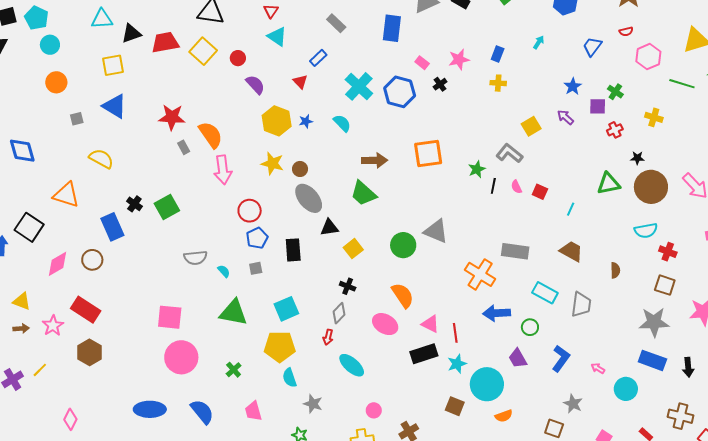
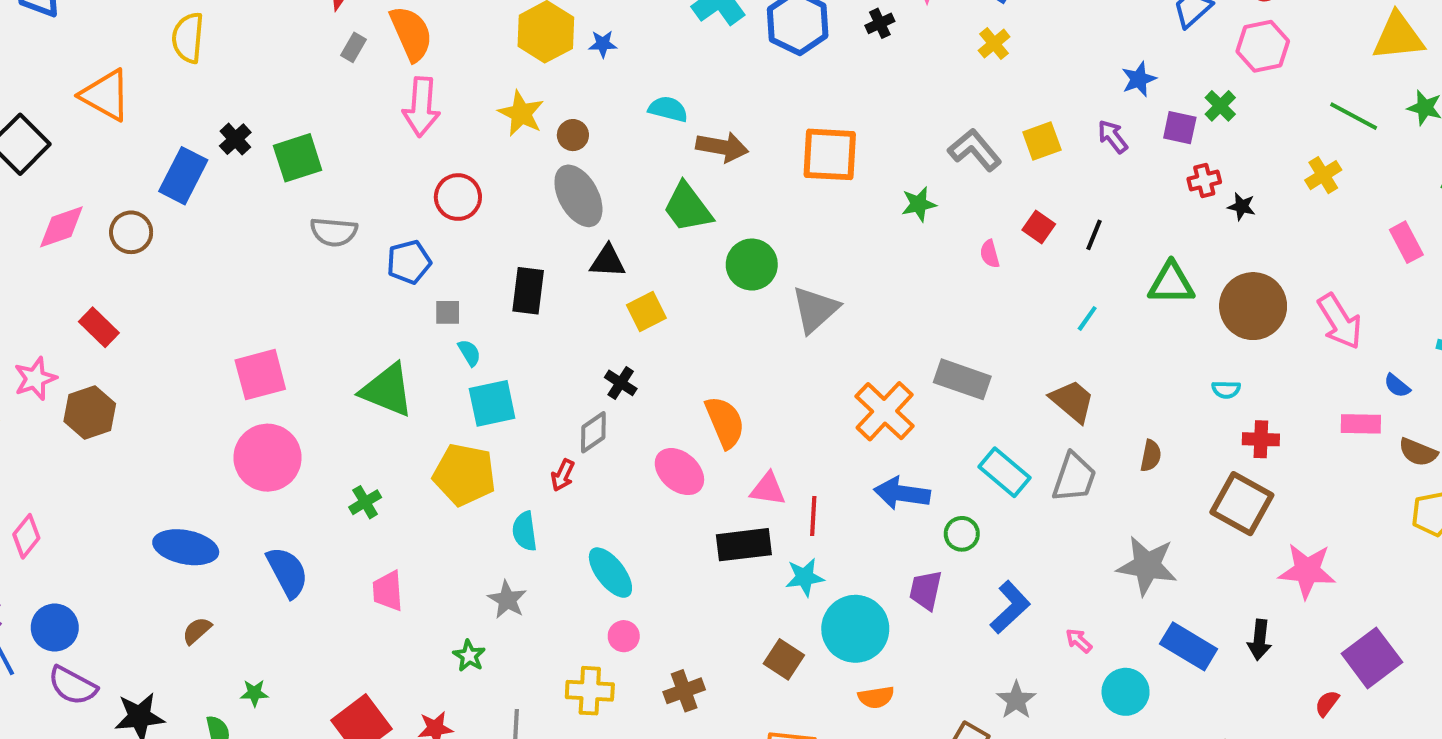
pink hexagon: (648, 57) -> (1263, 46), moved
yellow cross: (498, 83) -> (994, 44), turned 35
yellow cross: (654, 117) -> (1323, 175), moved, turned 30
cyan semicircle: (342, 123) -> (668, 109), moved, turned -42
gray rectangle: (184, 147) -> (354, 47), turned 48
gray L-shape: (509, 153) -> (975, 150), moved
black star: (637, 158) -> (1242, 207), moved
yellow semicircle: (101, 159) -> (188, 38), turned -125
black line: (493, 186) -> (1094, 235), moved
red square: (540, 192) -> (1039, 227), moved
blue rectangle: (112, 227) -> (183, 176), turned 40
cyan semicircle: (646, 230) -> (1226, 389), size x0.6
gray triangle: (436, 231) -> (815, 309), turned 44
blue pentagon: (257, 238) -> (409, 262), moved
green circle: (403, 245) -> (752, 265), moved
red cross: (668, 252) -> (1261, 439), turned -30
gray semicircle: (195, 258) -> (334, 232), moved
cyan semicircle: (224, 271) -> (469, 353), moved
brown square: (665, 285) -> (1242, 504), size x1.4
gray trapezoid: (581, 305) -> (1074, 478), moved
red rectangle: (86, 310) -> (99, 327), size x0.7
pink square: (170, 317) -> (260, 375), turned -32
gray star: (654, 322) -> (1147, 566), moved
pink triangle: (430, 324) -> (768, 489), turned -30
pink star: (53, 326) -> (35, 379), moved
purple trapezoid: (518, 358) -> (926, 590), turned 30
cyan ellipse: (352, 365) -> (610, 573), moved
black arrow: (688, 367) -> (1260, 640), moved
cyan semicircle: (290, 378) -> (525, 531), moved

